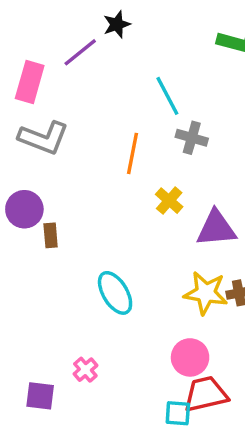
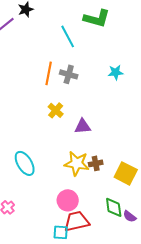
cyan line: (167, 96) -> (68, 36), moved
orange line: (133, 153) -> (49, 73), moved
purple triangle: (216, 228) -> (83, 126), size x0.7

